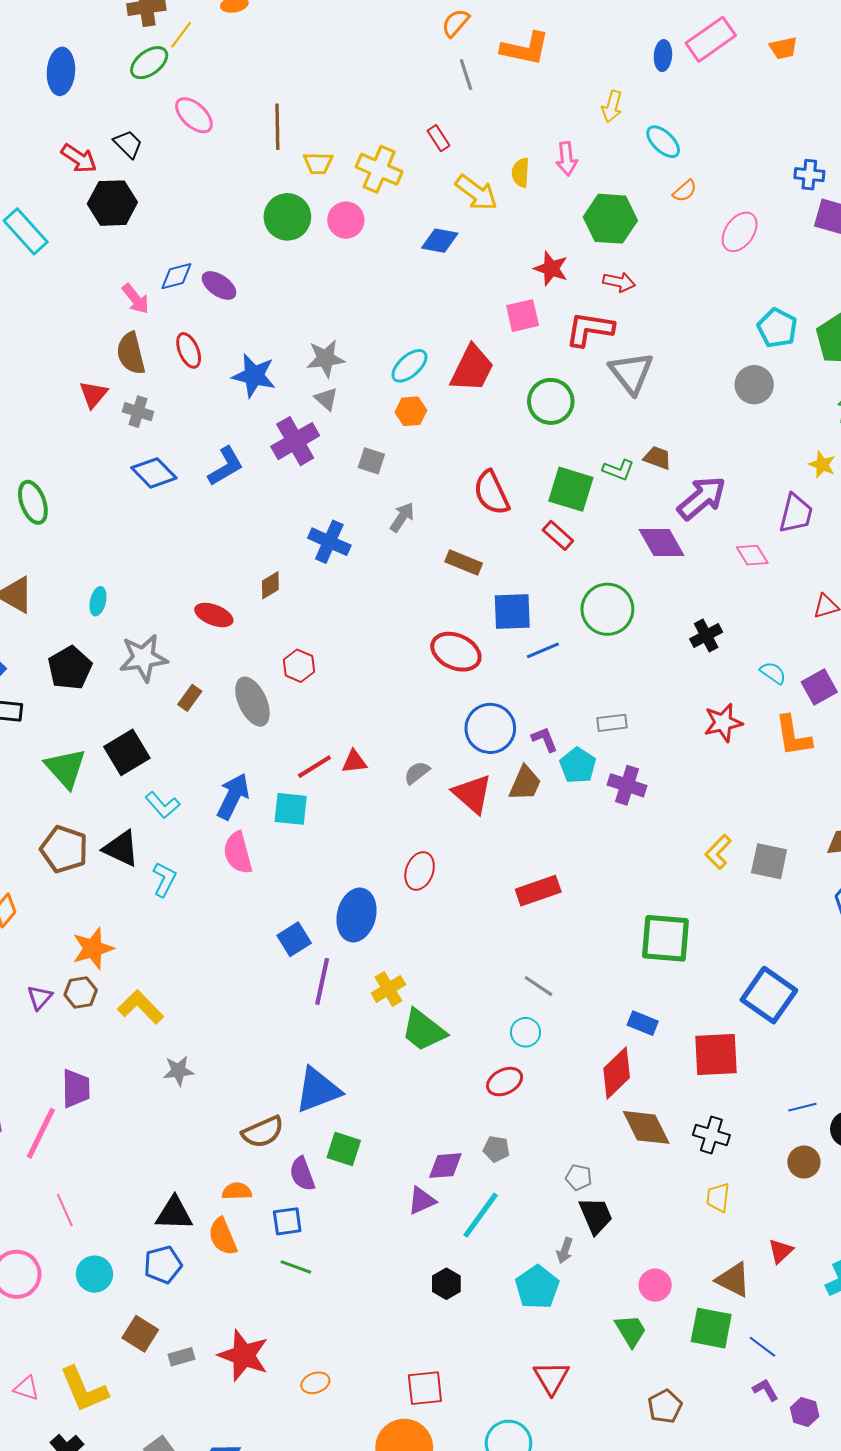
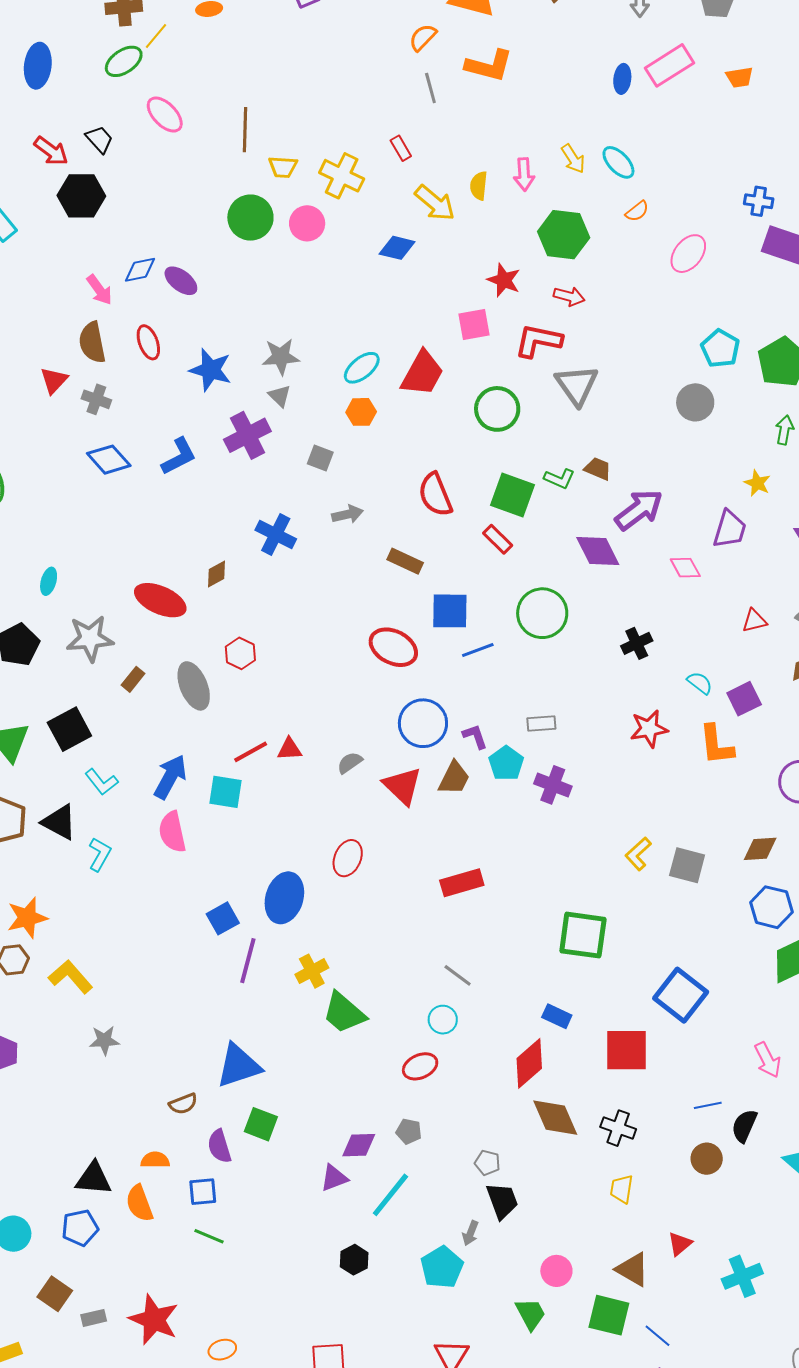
yellow arrow: (612, 106) -> (573, 159), moved, turned -52
gray arrow: (402, 517) -> (347, 514), turned 40
red ellipse: (214, 615) -> (160, 600), size x1.4
brown semicircle: (263, 1132) -> (183, 1104), size x0.7

